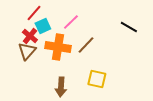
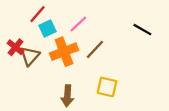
red cross: (30, 36) -> (15, 47), moved
orange cross: (58, 47) -> (64, 52), turned -30

